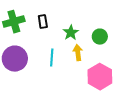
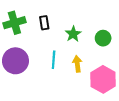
yellow arrow: (78, 53) -> (77, 64), moved

